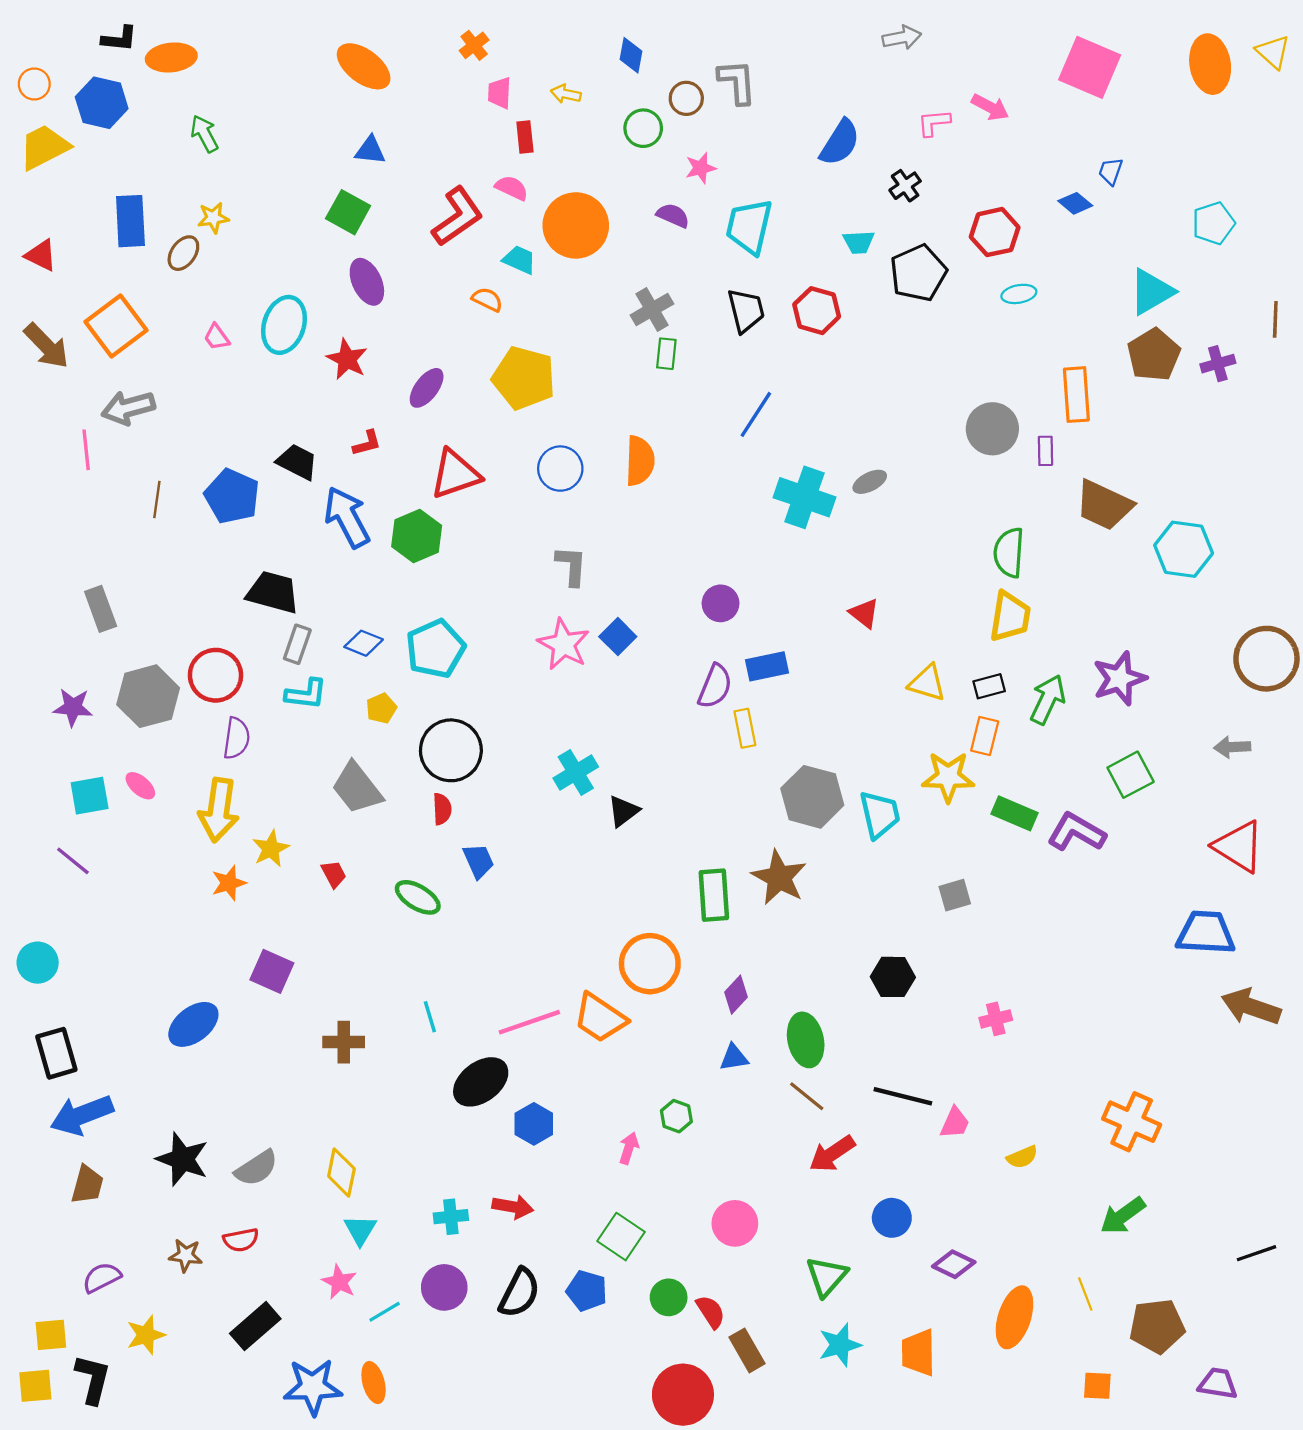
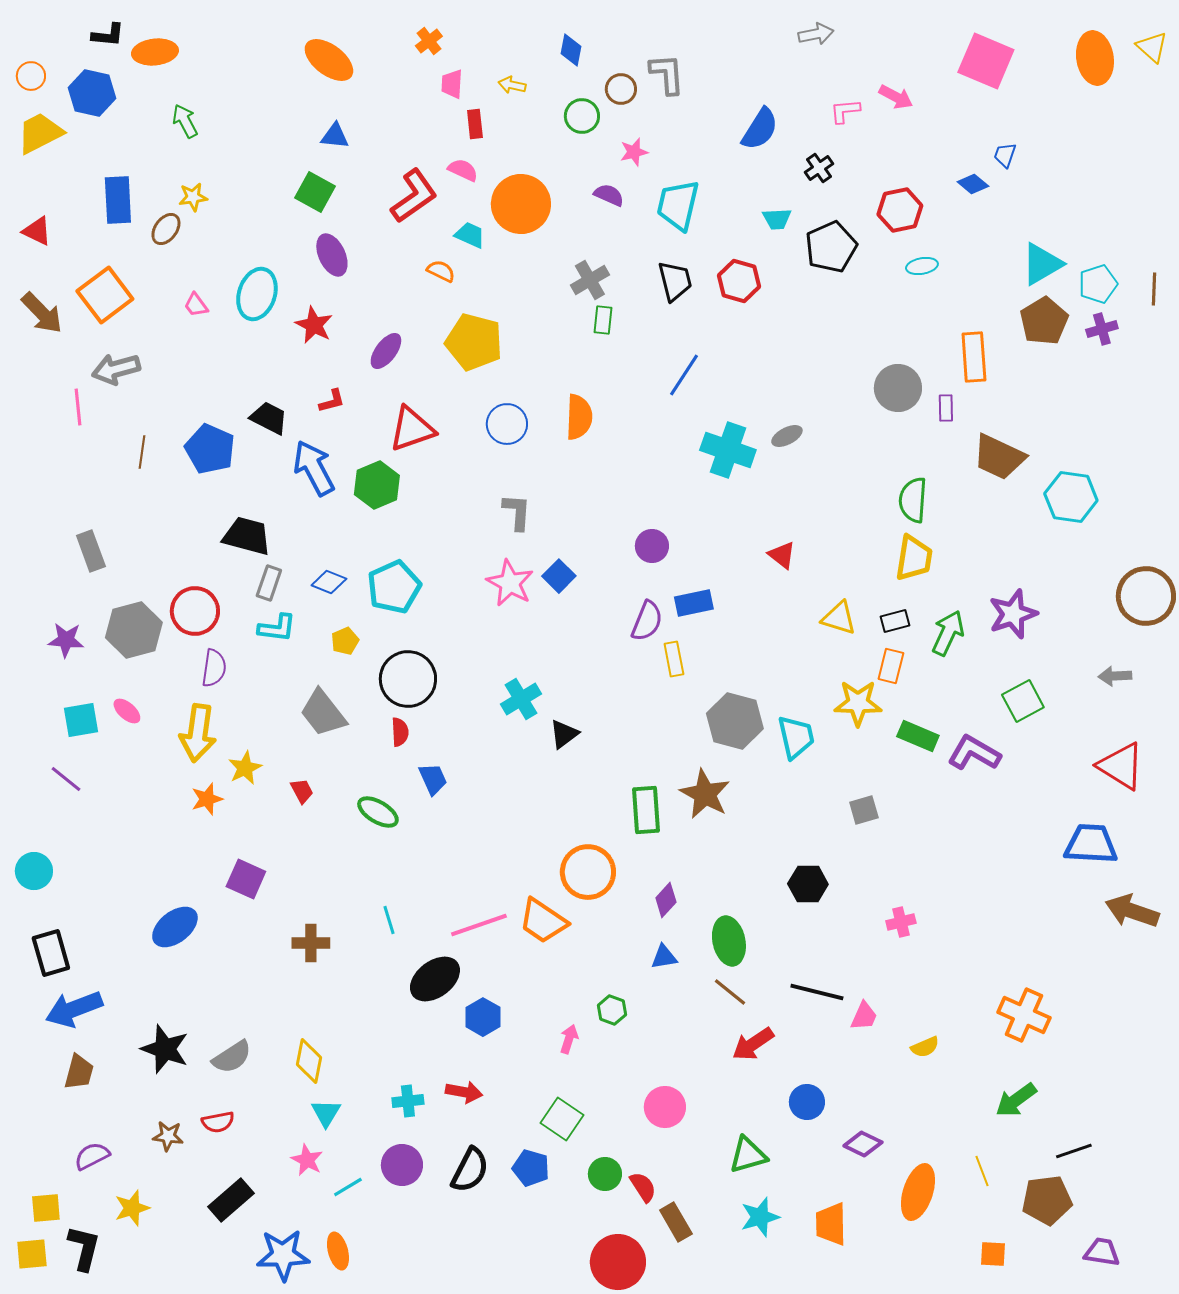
cyan pentagon: (1213, 223) -> (1098, 284), moved
black line: (1256, 1253) -> (1074, 1151), moved
green triangle: (827, 1276) -> (748, 1155), turned 33

